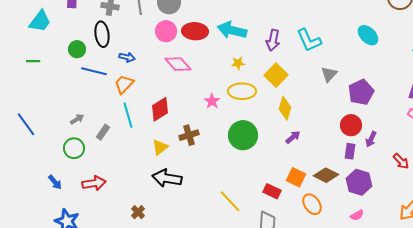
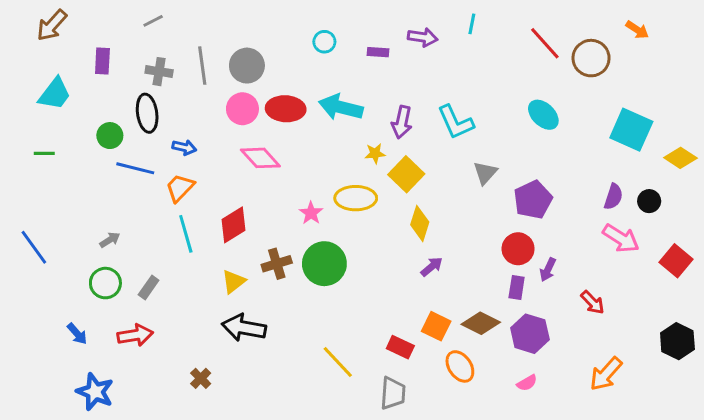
yellow star: (238, 63) -> (375, 153), moved
gray rectangle: (103, 132) -> (149, 288), moved
green circle: (243, 135) -> (324, 264), moved

